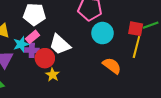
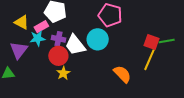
cyan circle: (102, 33) -> (98, 39), moved
pink rectangle: (33, 37) -> (41, 27), moved
purple cross: (32, 50) -> (59, 39), moved

